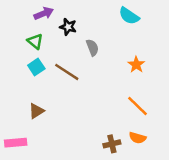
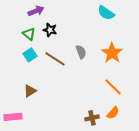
black star: (68, 27) -> (50, 30), moved
gray semicircle: (92, 48) -> (81, 52), moved
orange star: (136, 65) -> (112, 53), size x1.5
orange semicircle: (138, 138) -> (113, 113), turned -64

